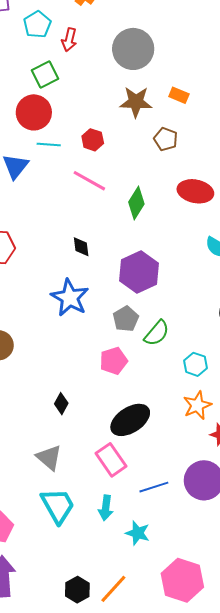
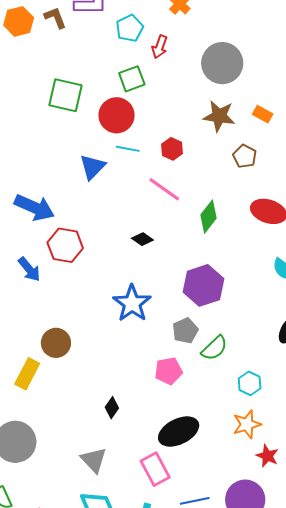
black diamond: (81, 247) -> (142, 239), moved, turned -55

